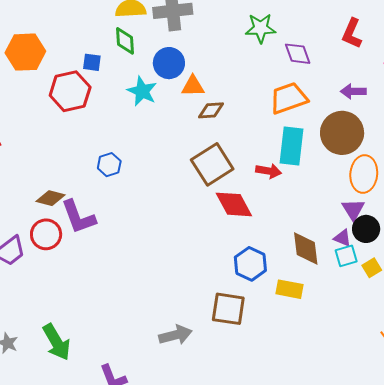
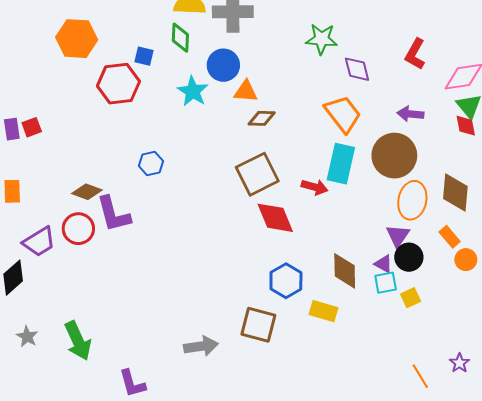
orange trapezoid: (289, 98) -> (343, 114), turned 66

